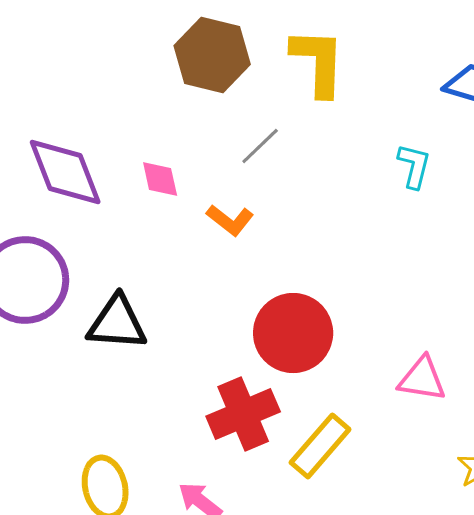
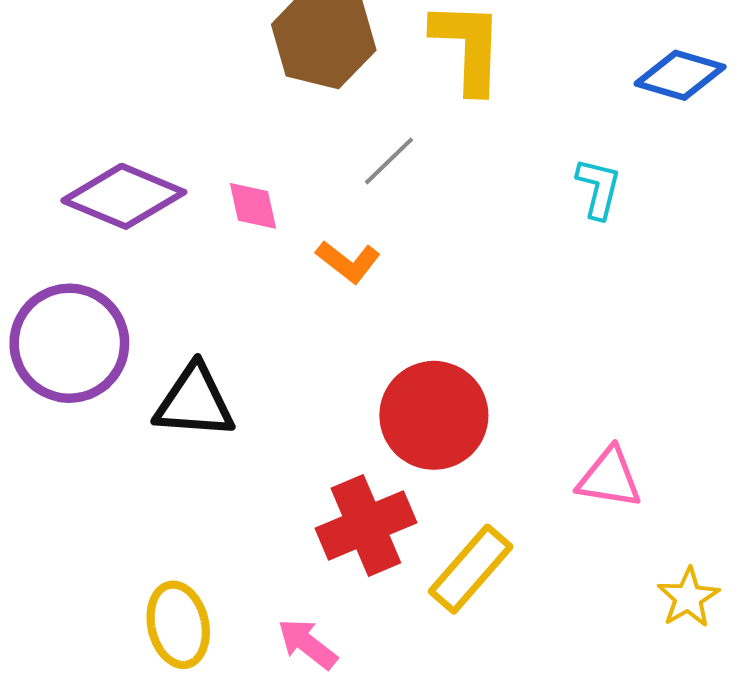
purple diamond: (65, 172) -> (124, 196), turned -46

